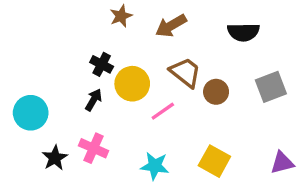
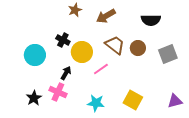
brown circle: (216, 92) -> (138, 48), moved
black arrow: (94, 100) -> (66, 73), moved
cyan circle: (31, 113) -> (35, 55), moved

